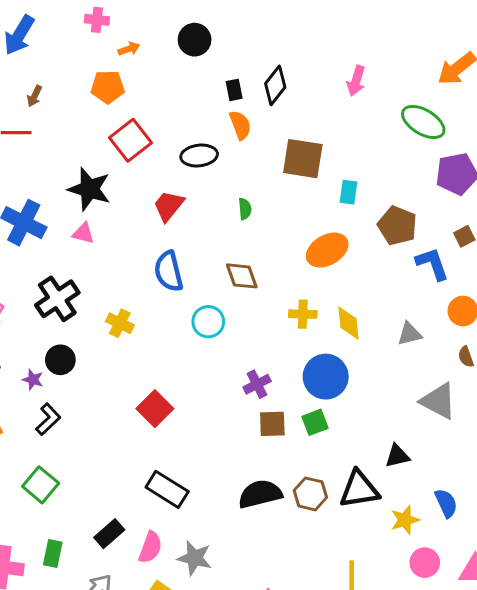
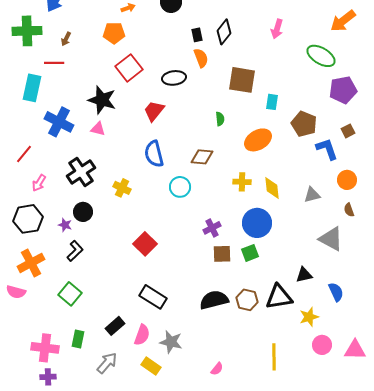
green semicircle: (245, 209) -> (220, 119), moved
brown diamond: (242, 276) -> (202, 157), turned -65
blue semicircle: (446, 503) -> (336, 292), moved

